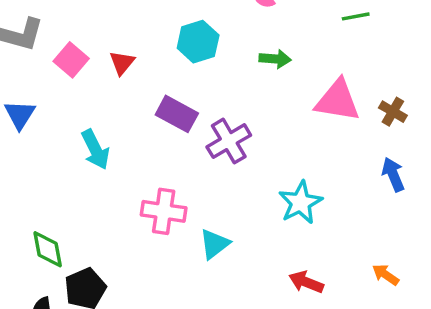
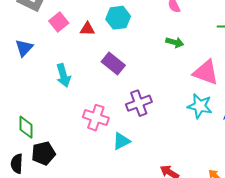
cyan hexagon: (198, 42) -> (118, 18), moved
red triangle: (122, 63) -> (87, 29), turned 42
purple cross: (229, 141) -> (139, 103), moved
cyan star: (300, 203) -> (200, 106), moved, turned 30

